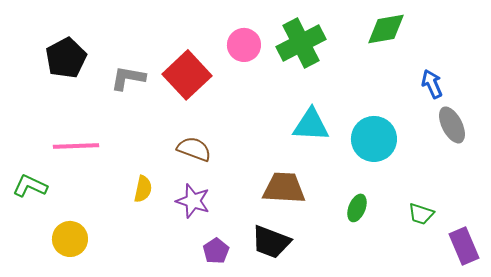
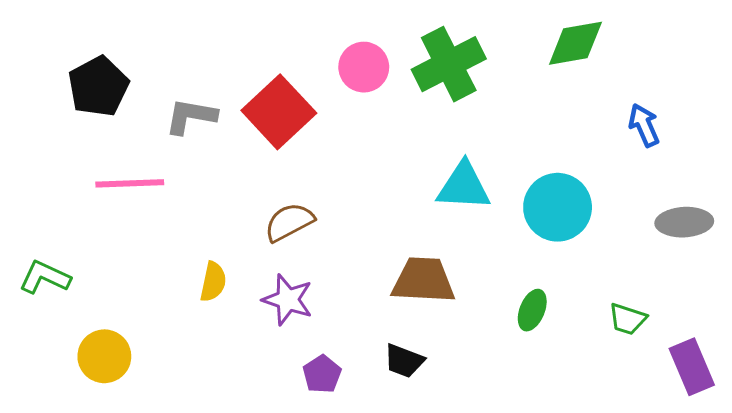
gray ellipse: (452, 125) -> (684, 222), moved, turned -66
pink line: (76, 146) -> (130, 183), moved
brown semicircle: (194, 149) -> (289, 222), turned -48
black trapezoid: (271, 242) -> (404, 361), size x0.7

